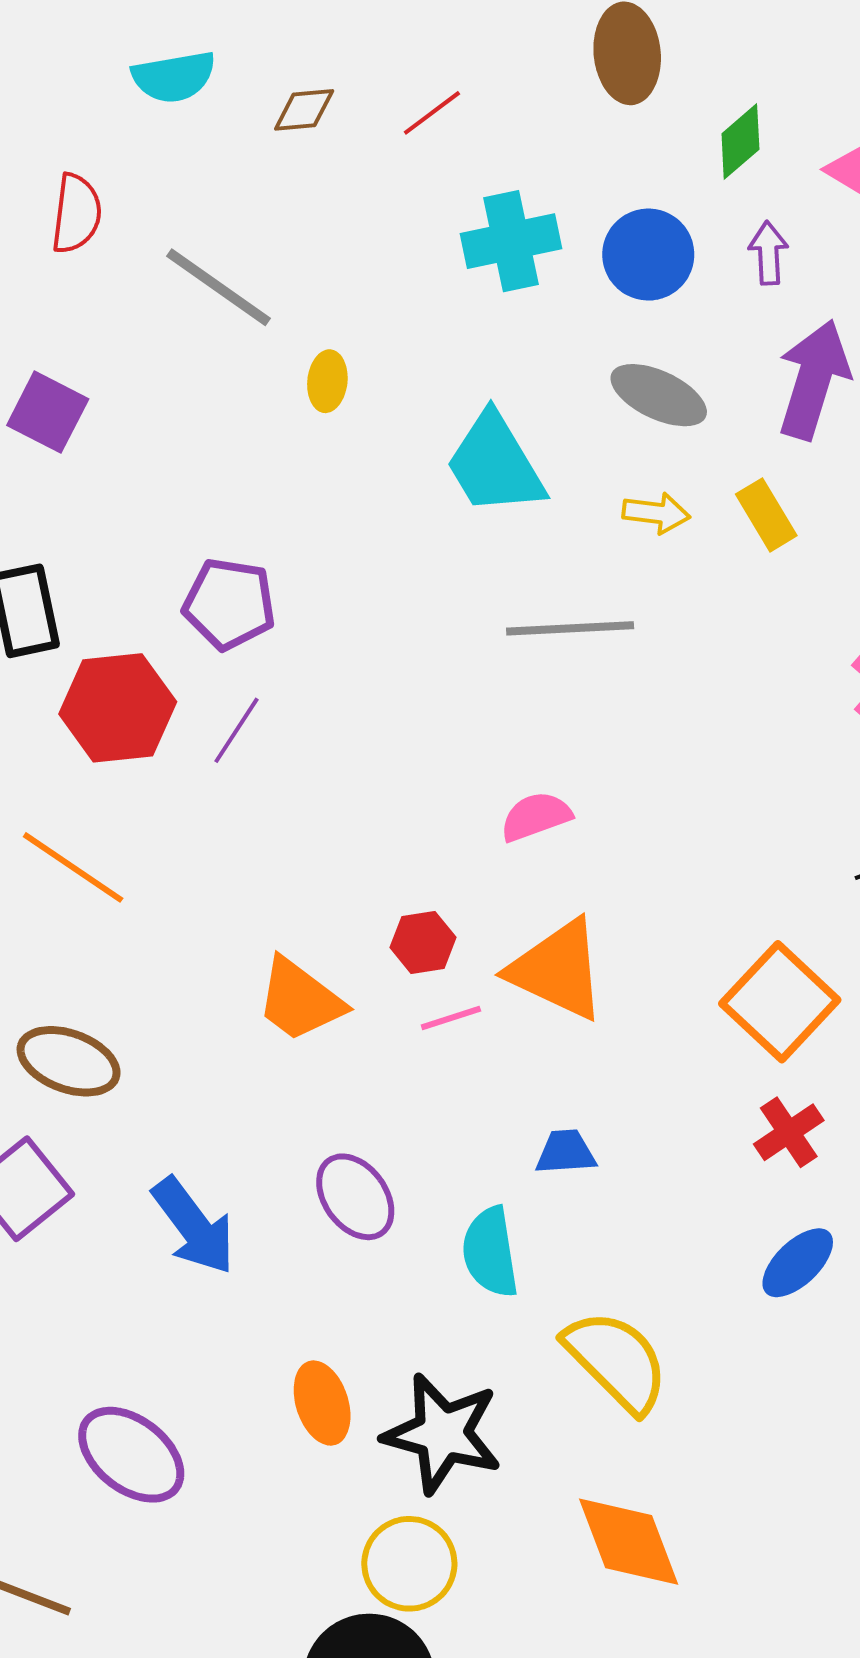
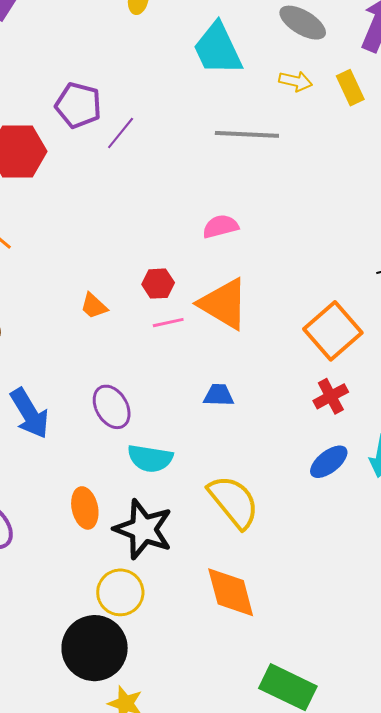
purple line: (236, 730) -> (121, 133), moved
orange trapezoid: (300, 1000) -> (94, 306), size x0.6
cyan semicircle: (490, 1252) -> (150, 458), moved, turned -78

